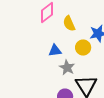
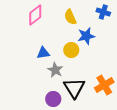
yellow semicircle: (69, 23) -> (70, 17), moved

